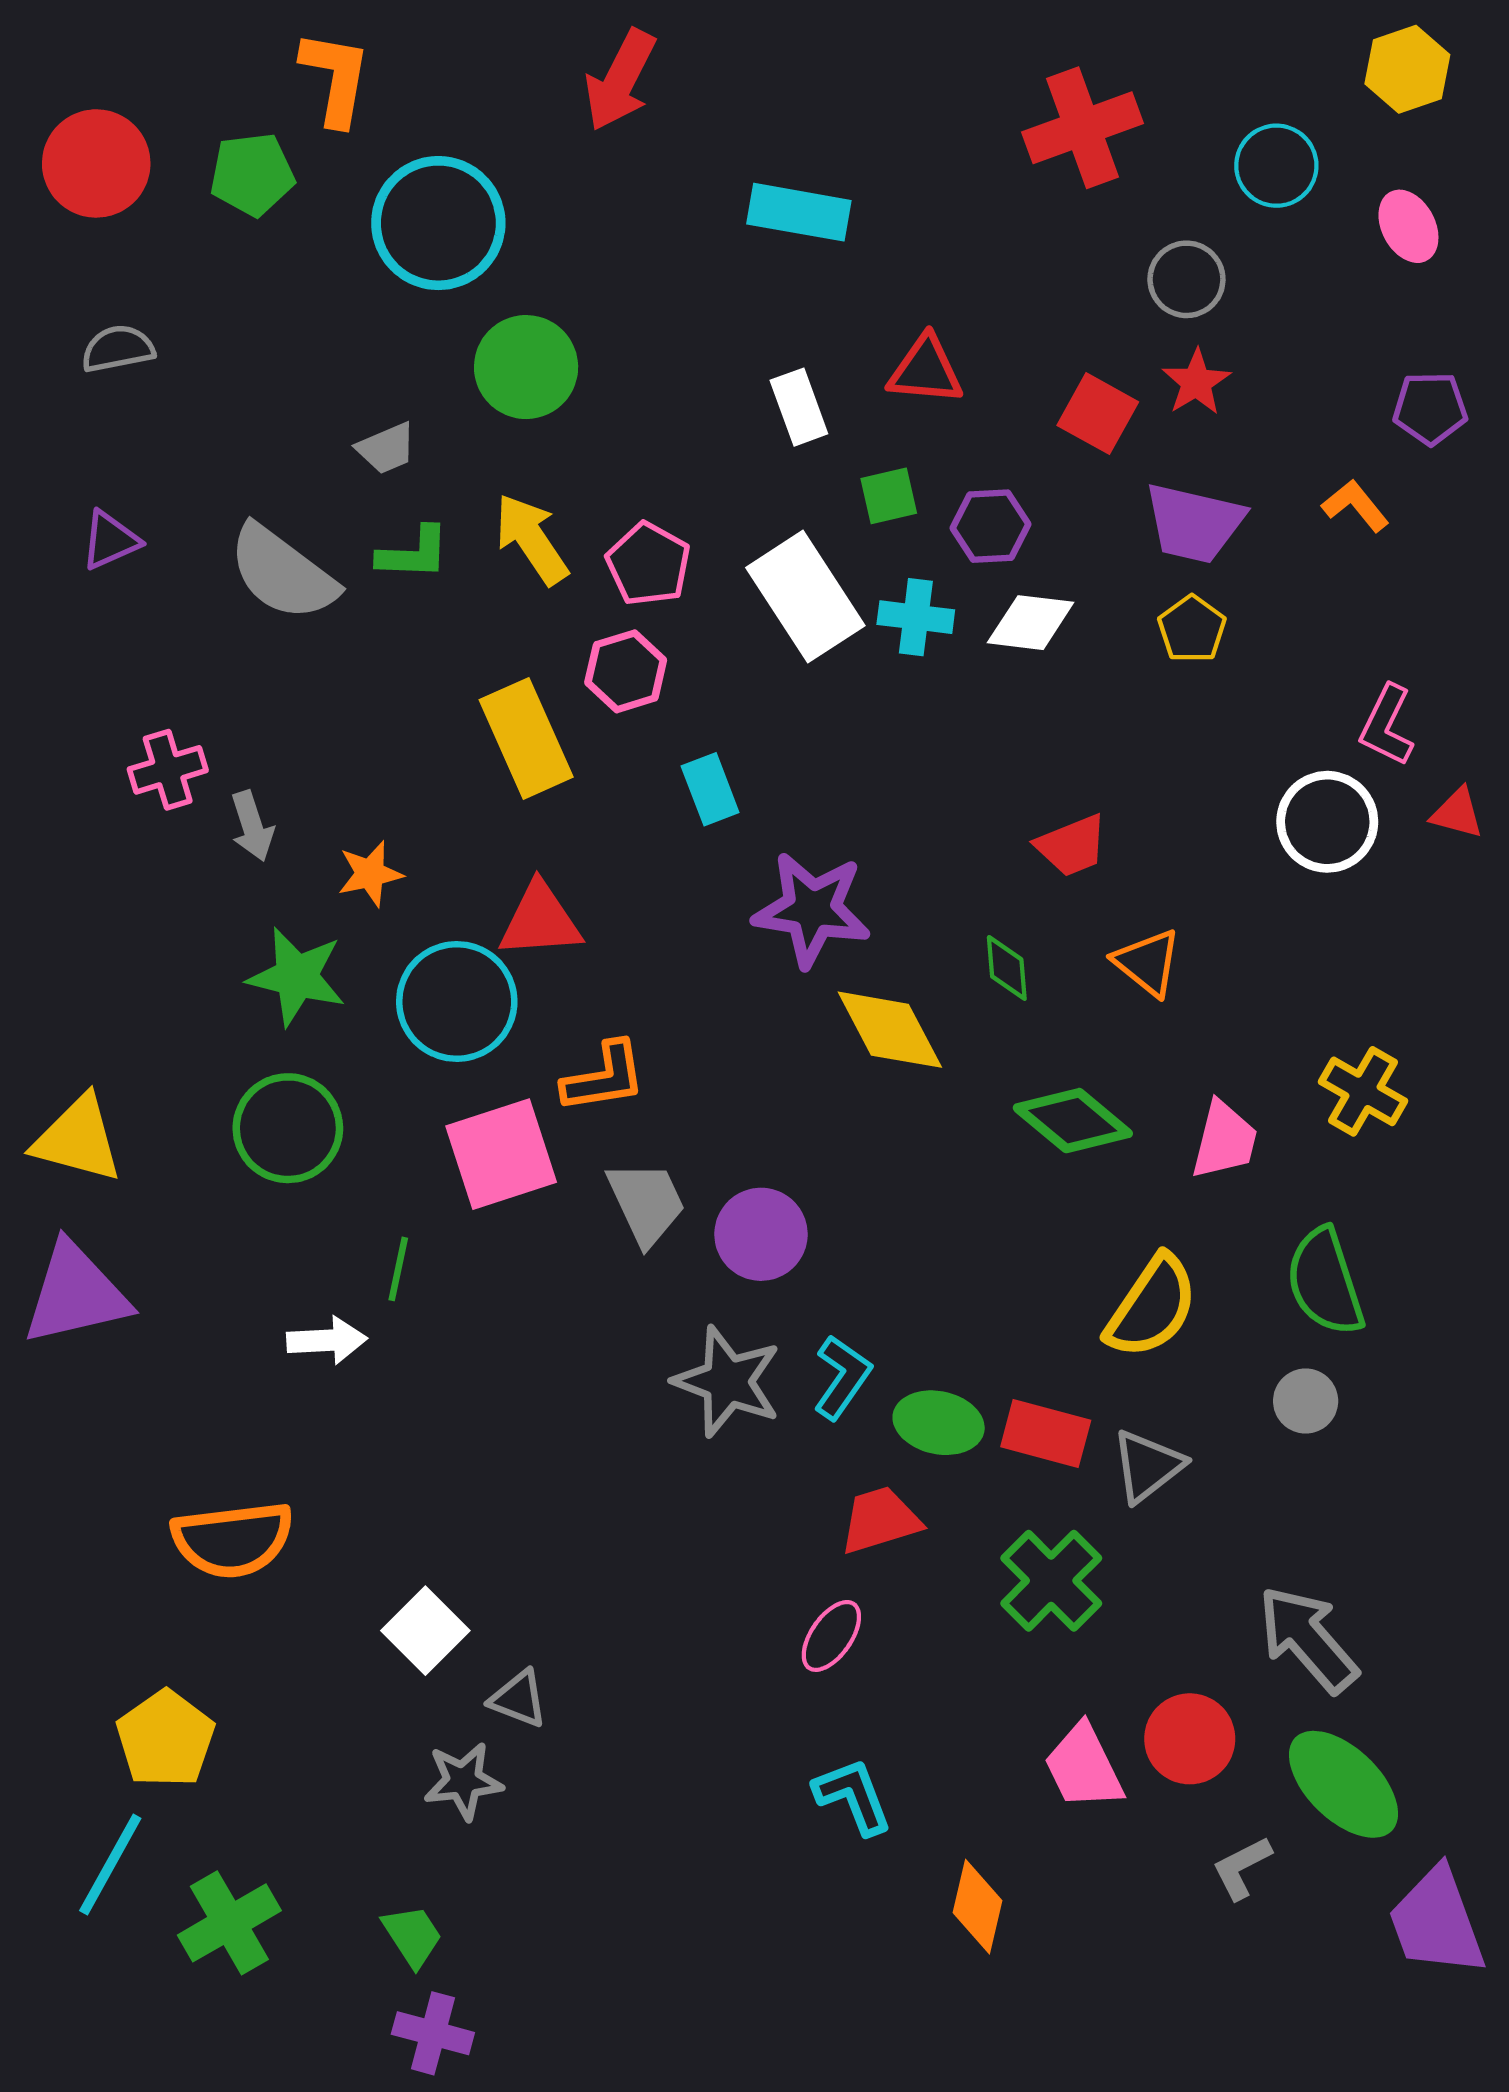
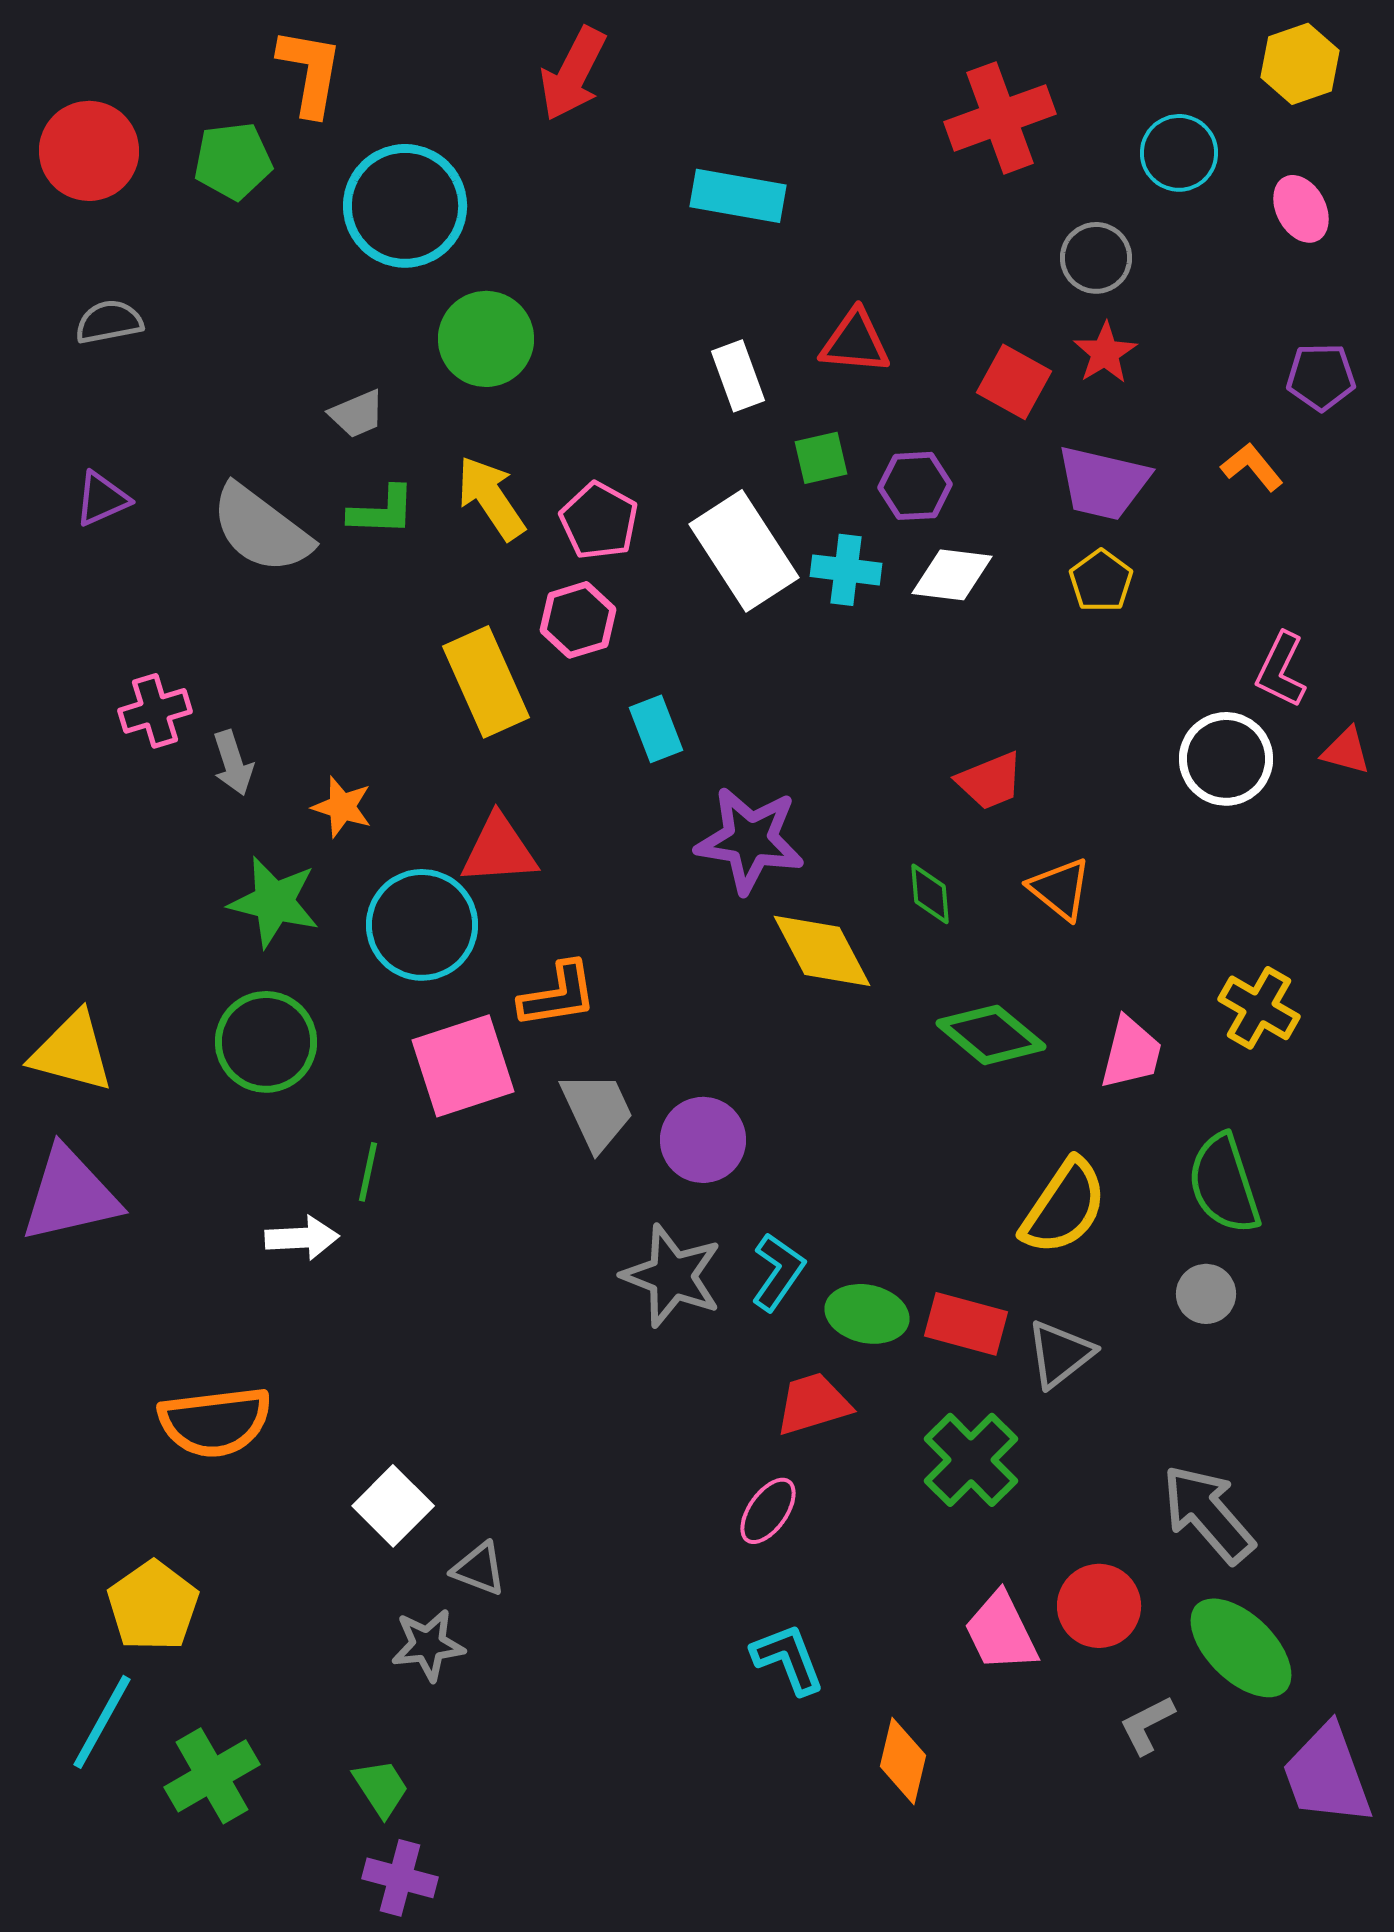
orange star: (370, 874) -> (342, 807), turned 30

